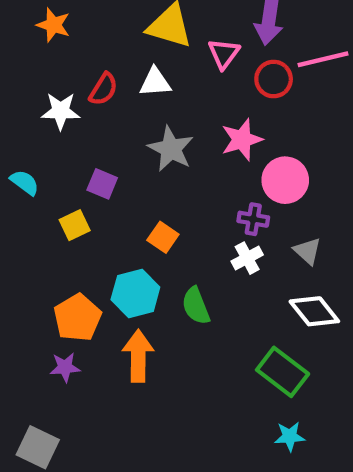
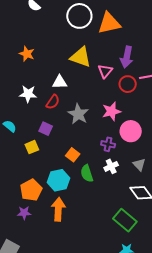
white triangle: (155, 82) -> (60, 82), moved
red semicircle: (103, 89) -> (53, 102), moved
purple cross: (253, 219) -> (108, 144), moved
green semicircle: (196, 306) -> (87, 173), moved

